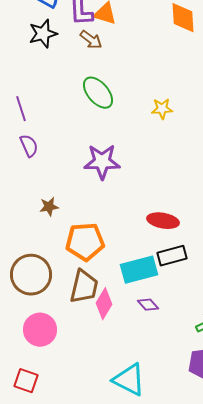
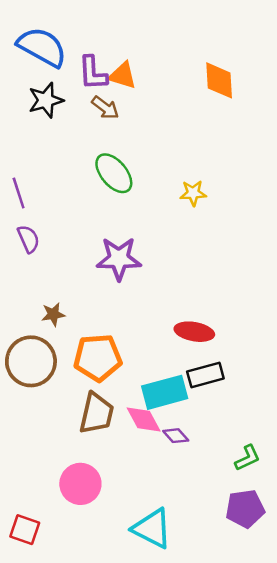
brown circle: (31, 275) -> (31, 361), moved
pink diamond: (104, 304) -> (144, 420), moved, turned -60
pink circle: (40, 330) -> (80, 484), moved

